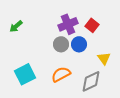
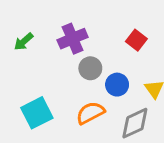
purple cross: (68, 24) -> (73, 39), moved
blue circle: (79, 44) -> (117, 85), moved

